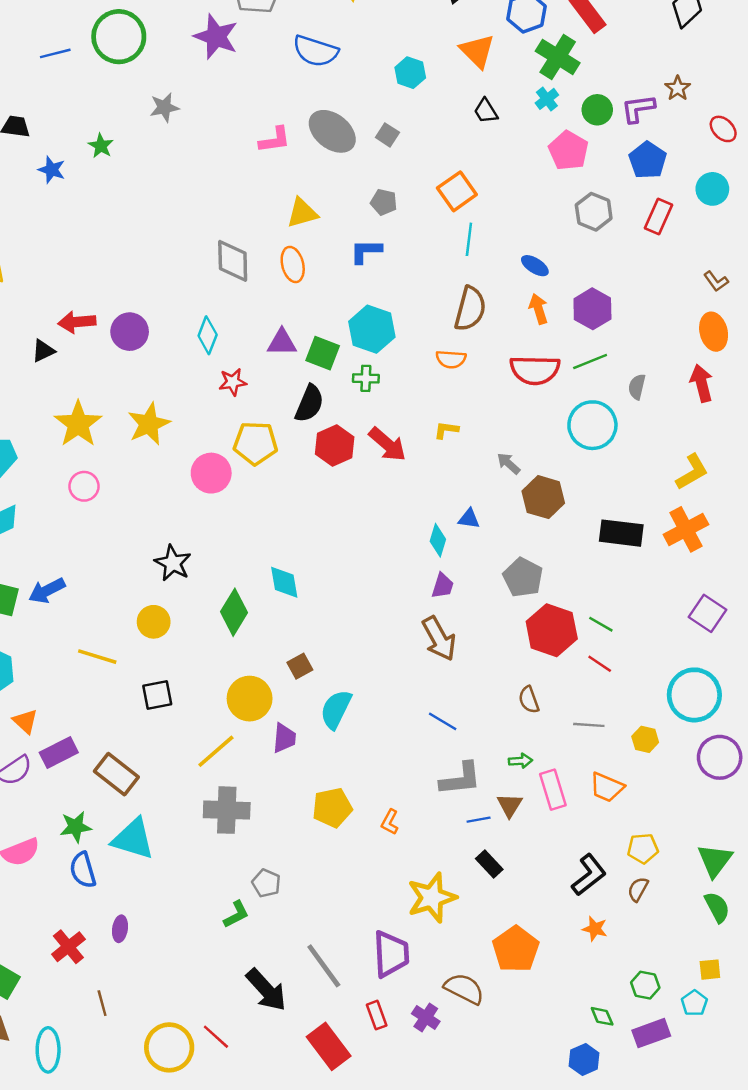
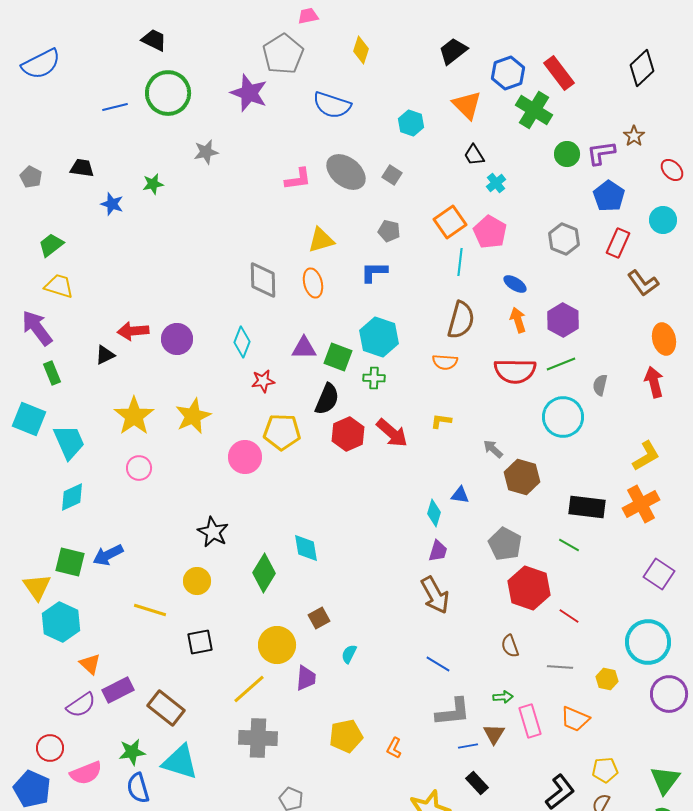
cyan cross: (547, 99) -> (496, 183), moved
green star: (101, 146) -> (153, 184), turned 30
pink pentagon: (568, 151) -> (490, 232), moved
brown L-shape: (716, 281) -> (643, 283), moved, size x1.5
green line: (601, 624) -> (569, 545), moved
cyan semicircle: (336, 709) -> (349, 654), size x0.6

